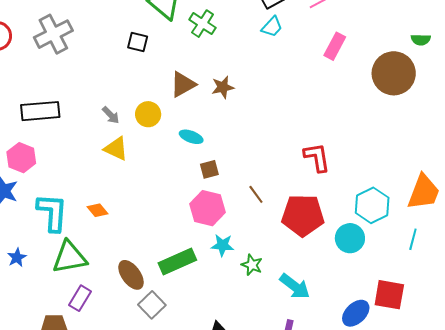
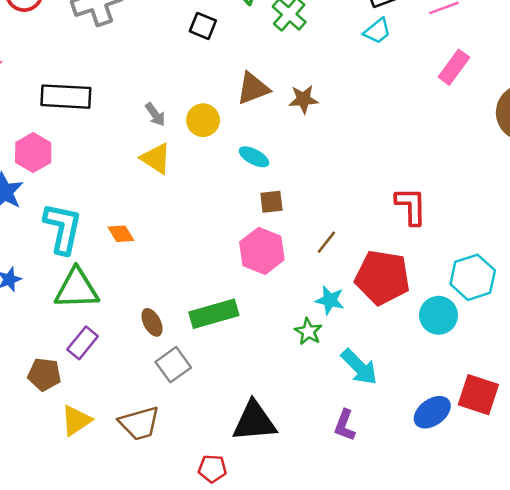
brown line: (256, 194) -> (326, 242), turned 66
cyan star: (222, 245) -> (330, 300), moved
brown ellipse: (131, 275) -> (152, 322), size x0.7

